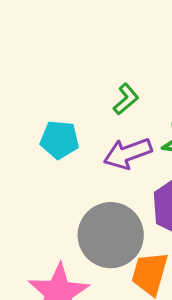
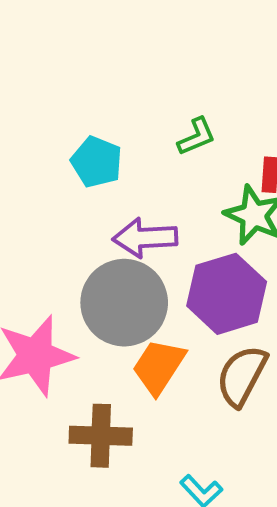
purple arrow: (128, 153) -> (145, 238), moved

